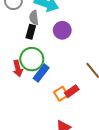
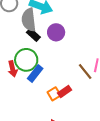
gray semicircle: (34, 18) -> (29, 20), size x1.6
black rectangle: (31, 32) -> (33, 35), moved, turned -64

